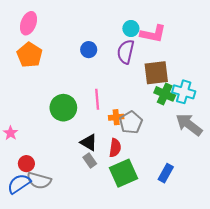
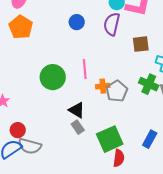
brown square: (156, 73) -> (141, 44), size x0.7
green cross: (165, 94) -> (149, 84), moved
red semicircle: (115, 148) -> (119, 158), moved

